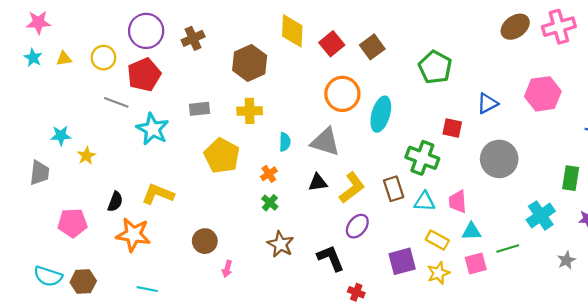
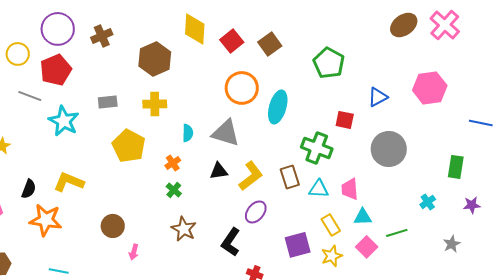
pink cross: (559, 27) -> (445, 25), turned -32
cyan cross: (541, 215) -> (428, 202), size x0.6
yellow rectangle: (437, 240) -> (331, 225), turned 30
black L-shape: (331, 258) -> (231, 242), turned -124
pink square: (476, 263) -> (367, 247), turned -30

